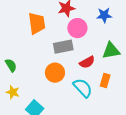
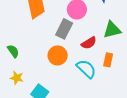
gray rectangle: (63, 47) -> (64, 29), turned -48

